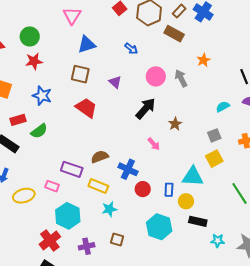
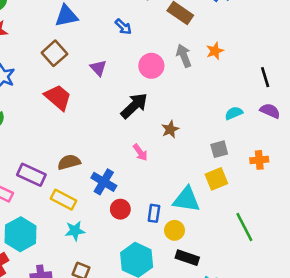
brown square: (80, 74) -> (54, 53), turned 30
gray arrow: (181, 78) -> (184, 56), moved

